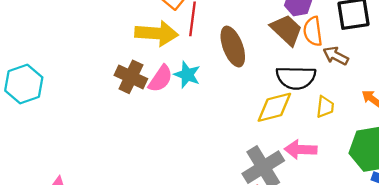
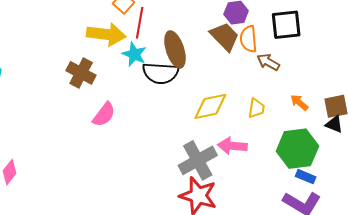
cyan star: (187, 75) -> (134, 54), moved
black semicircle: (296, 78) -> (160, 73), moved
pink semicircle: (161, 79) -> (104, 115), moved

